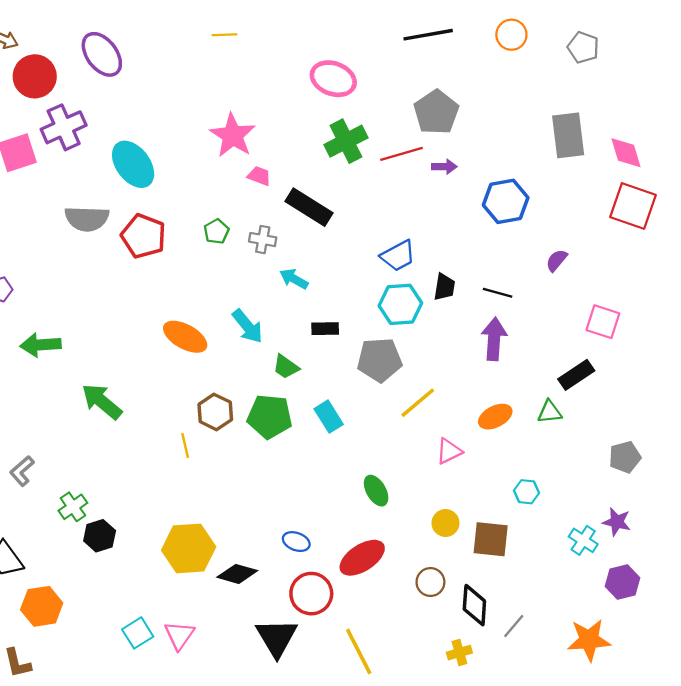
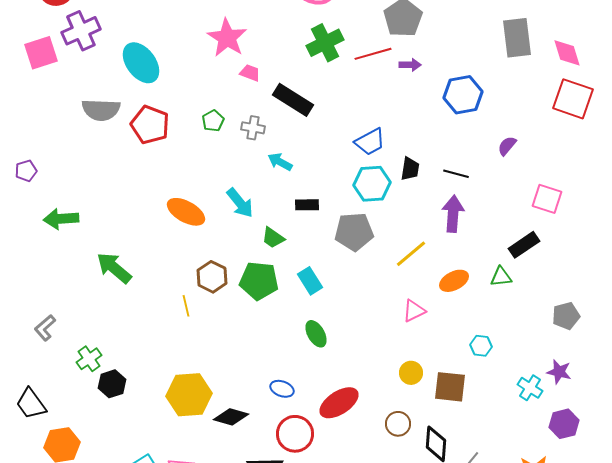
yellow line: (418, 403) -> (411, 254), moved
green ellipse: (376, 491) -> (316, 334), moved

